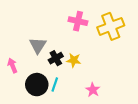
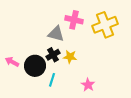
gray triangle: (38, 45) -> (56, 34), moved, turned -48
pink arrow: (12, 66) -> (12, 62), turned -40
black circle: (37, 85) -> (35, 66), moved

